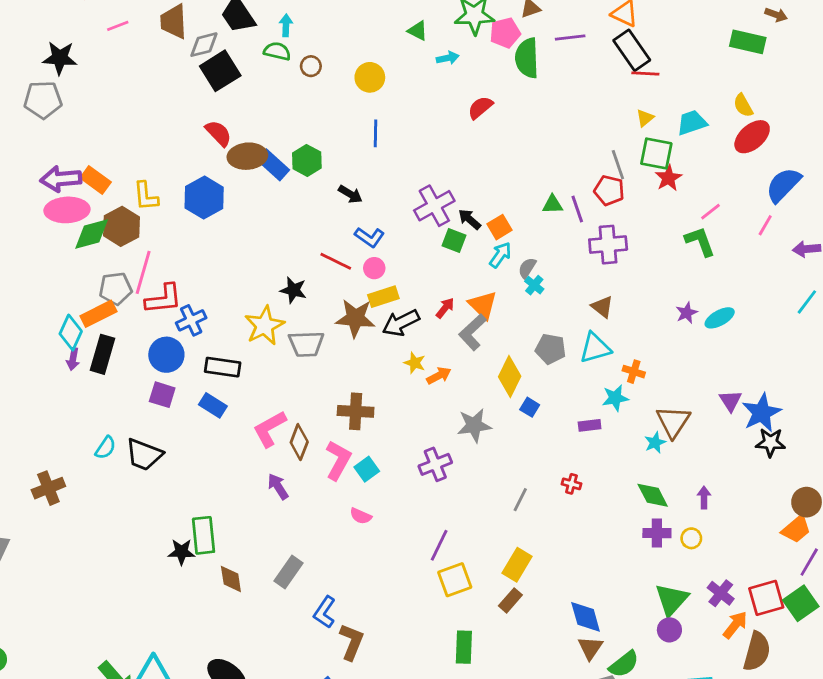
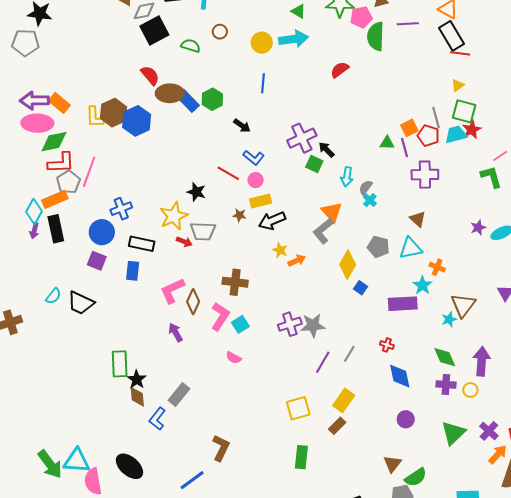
green semicircle: (277, 51) -> (191, 46), moved
cyan arrow: (448, 58) -> (294, 39), moved, size x1.8
cyan trapezoid: (692, 123) -> (456, 134), moved
brown hexagon: (121, 226) -> (114, 113), moved
orange square: (500, 227) -> (409, 128), moved
cyan arrow: (500, 255) -> (347, 177), turned 150
gray pentagon: (116, 289) -> (68, 182), turned -30
red L-shape: (163, 299) -> (61, 163), moved
red arrow: (445, 308) -> (184, 242), moved, turned 70
brown star: (355, 318) -> (239, 215), size x0.5
black rectangle: (103, 354) -> (56, 229), turned -32
cyan star: (615, 398) -> (423, 285), turned -30
blue rectangle: (213, 405) -> (133, 271), turned 60
gray star: (474, 425) -> (313, 325), moved
purple rectangle: (590, 425) -> (403, 304), size x1.8
purple arrow: (704, 498) -> (482, 361), size x1.8
purple line: (439, 545) -> (323, 362), moved
black star: (181, 552) -> (137, 379), moved, turned 30
blue L-shape: (325, 612) -> (157, 419), moved
blue diamond: (586, 617) -> (400, 376), moved
purple circle: (669, 630) -> (406, 419), moved

